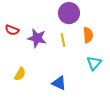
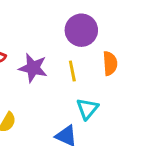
cyan triangle: (94, 63) -> (87, 109), moved

